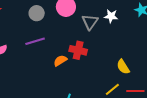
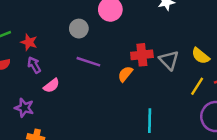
gray triangle: (90, 22) -> (169, 60), moved
purple line: (35, 41) -> (88, 62), turned 54

